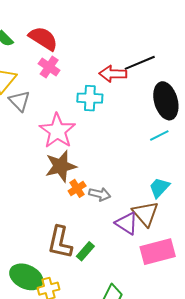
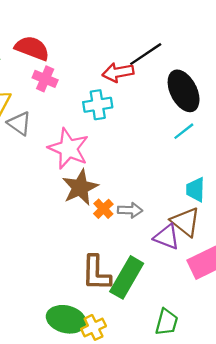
cyan trapezoid: (159, 188) -> (195, 190), turned -30
green rectangle: (85, 251) -> (127, 277), size x1.8

